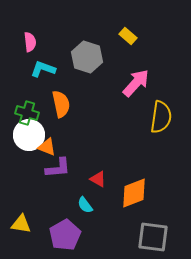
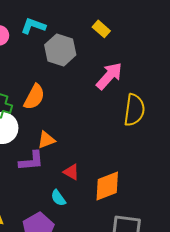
cyan L-shape: (43, 69) -> (33, 26), moved
orange semicircle: (61, 104) -> (34, 97), turned 40
orange triangle: (47, 147) -> (46, 140), moved, turned -42

